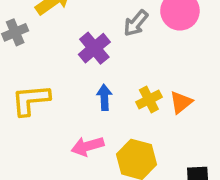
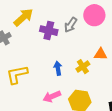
purple cross: (94, 48) -> (49, 31), moved, turned -30
orange triangle: (181, 102) -> (100, 54), moved, turned 48

